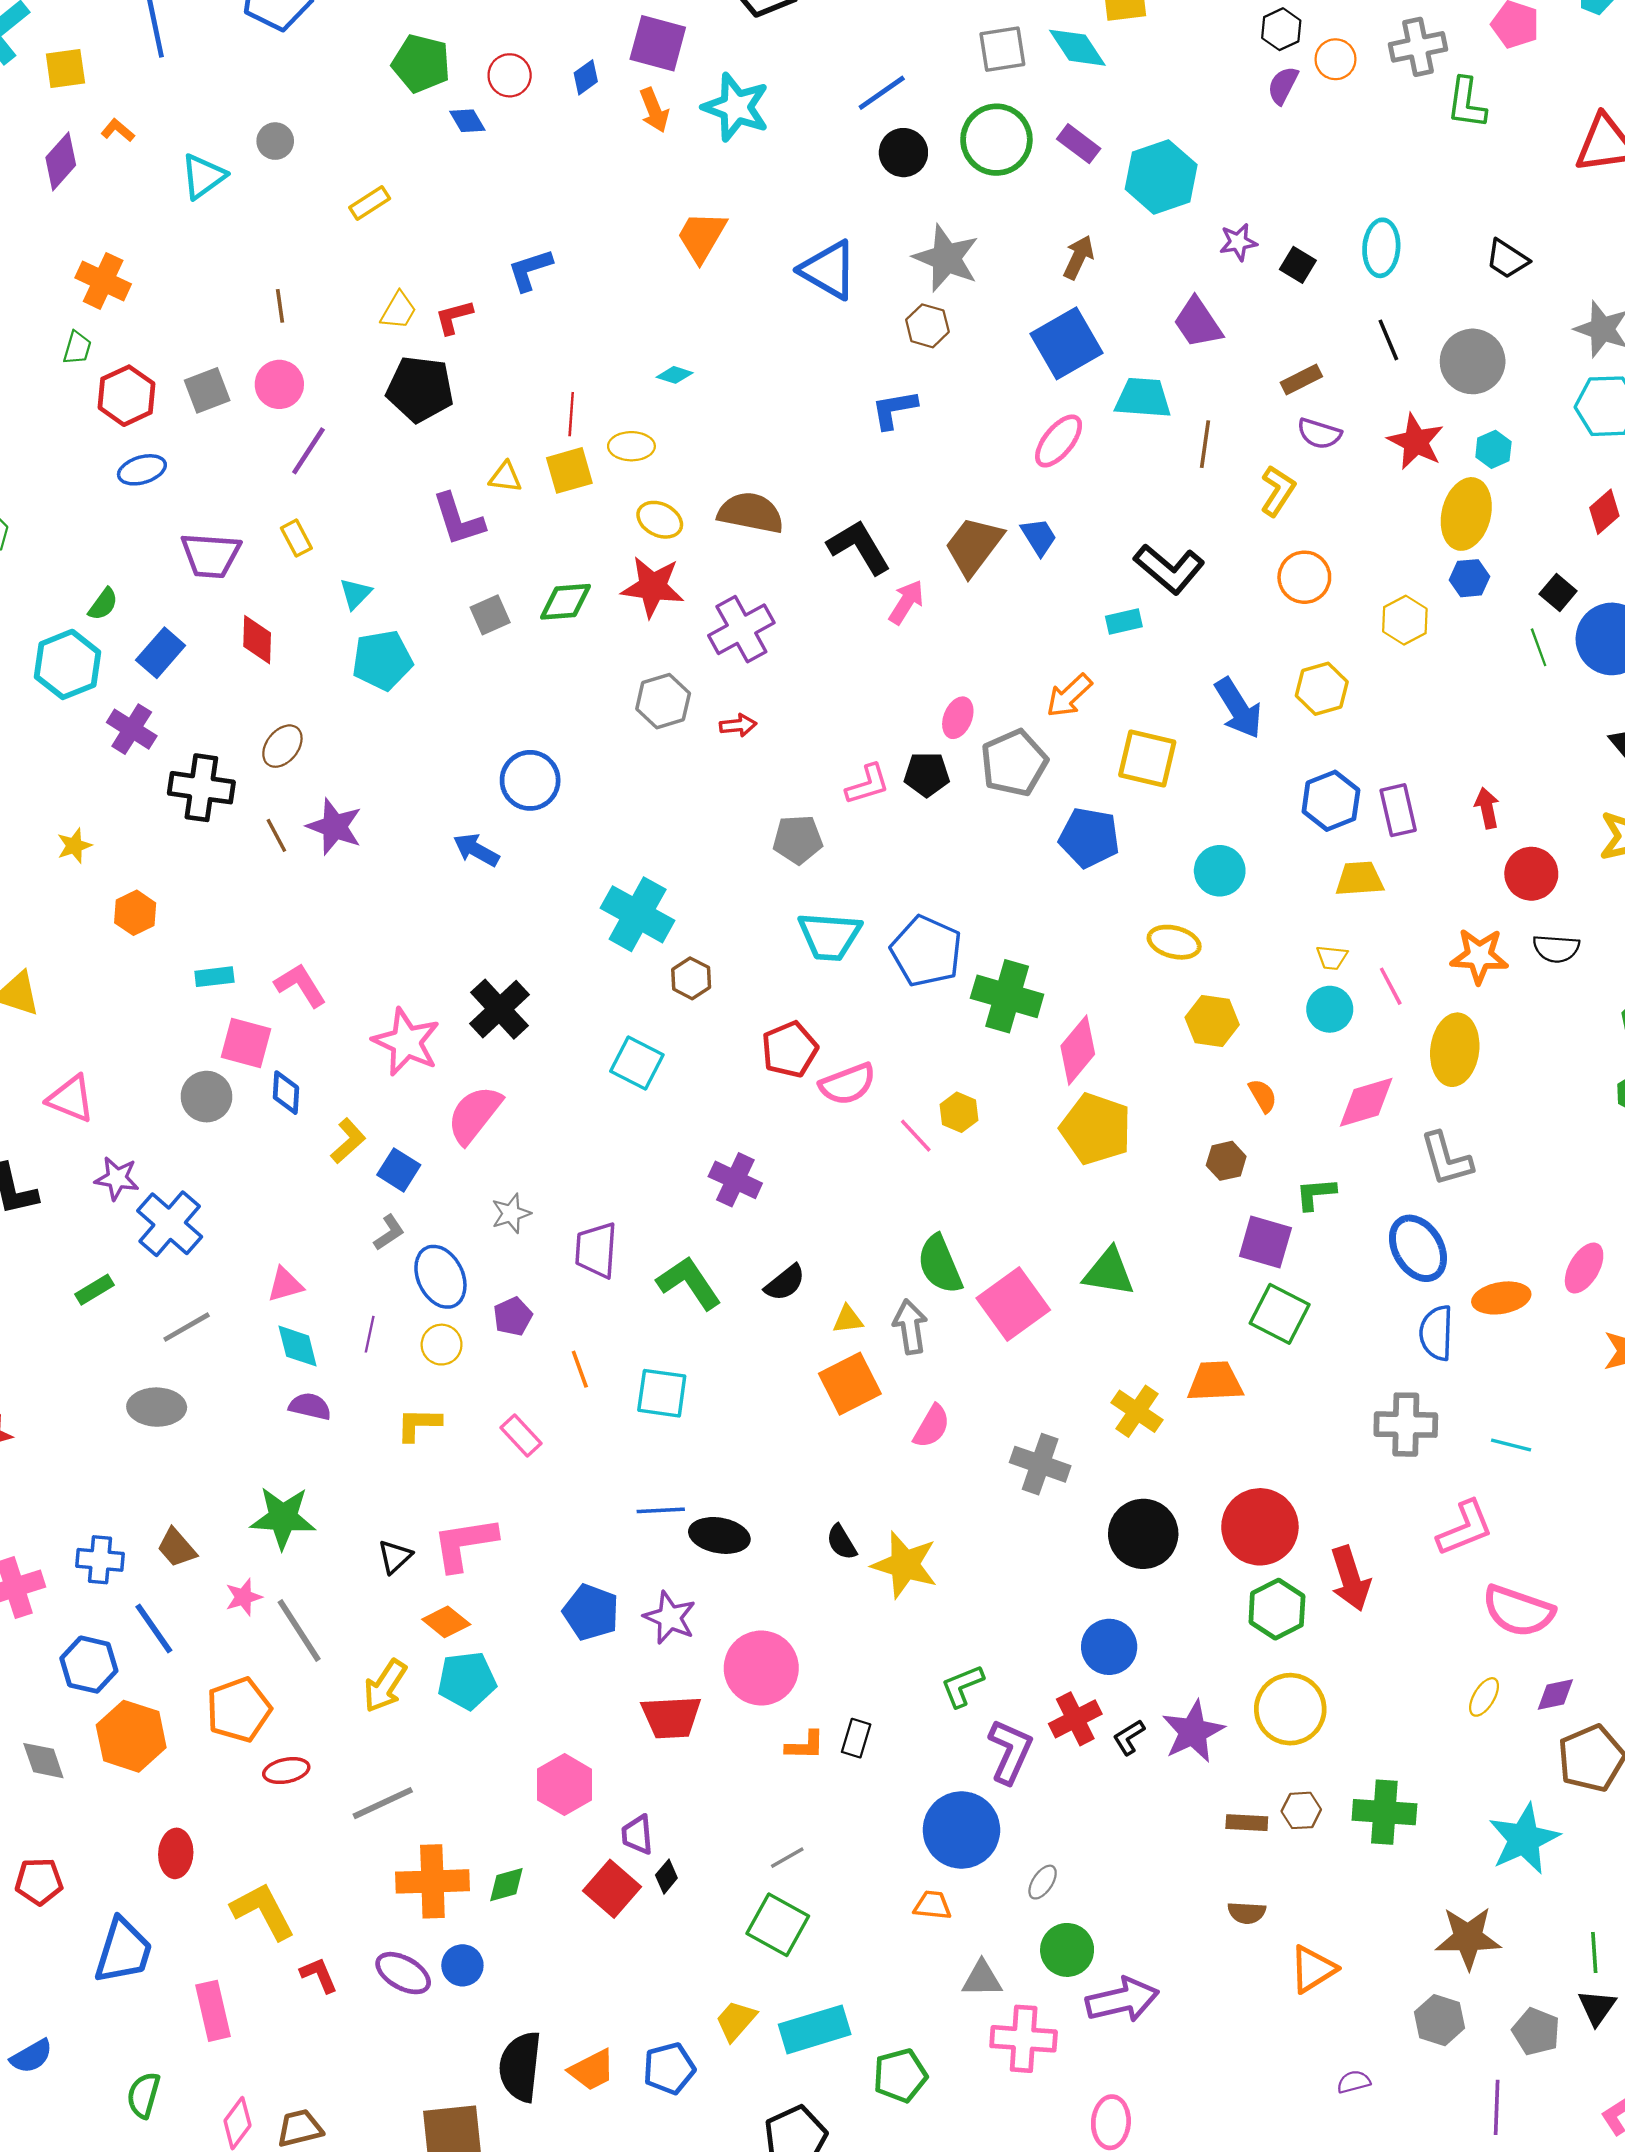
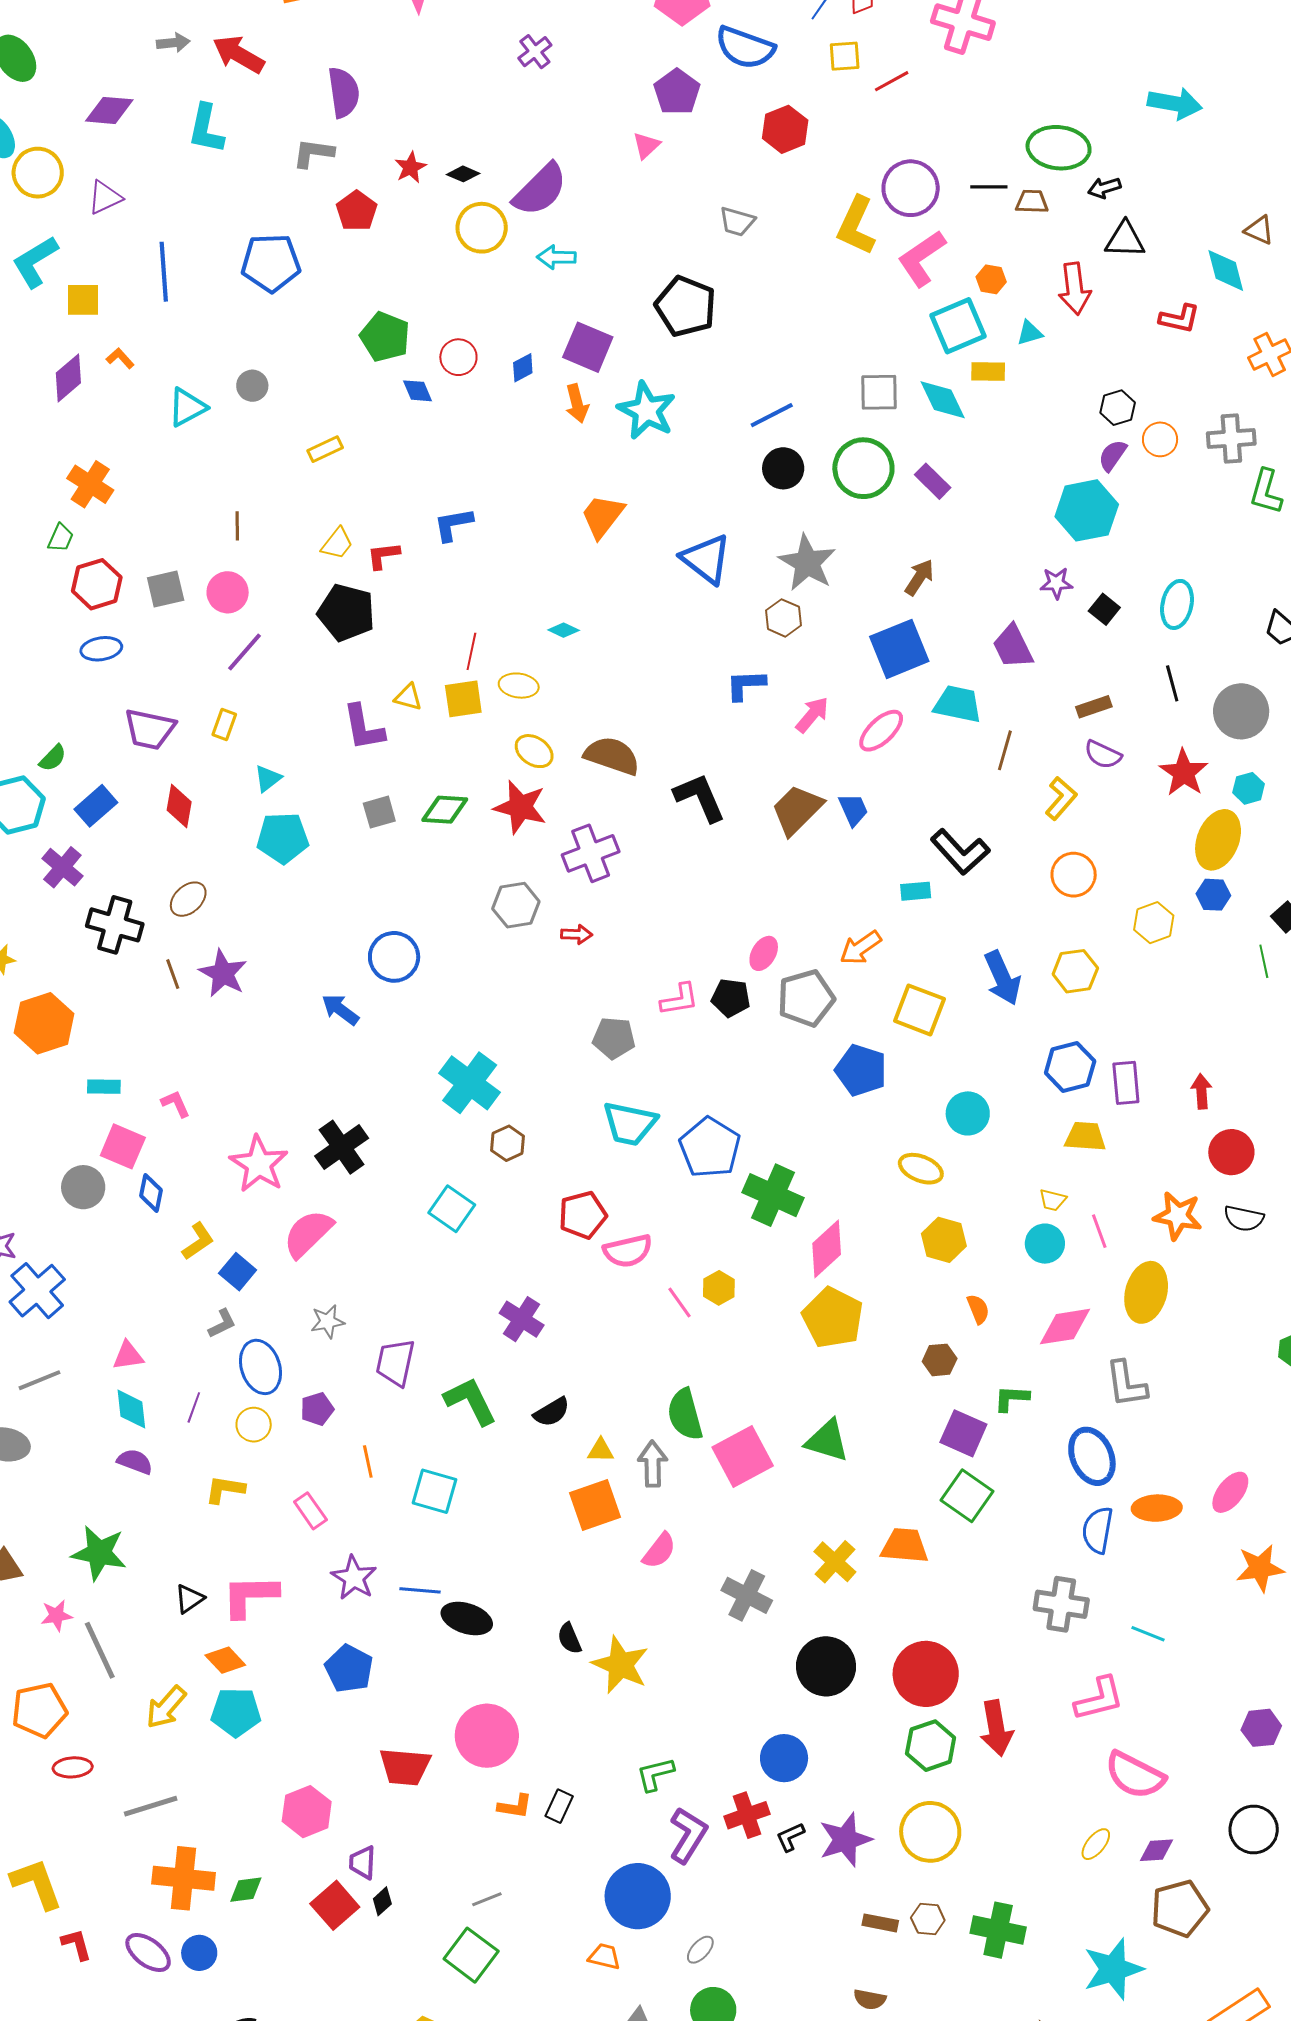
cyan hexagon: (1161, 177) -> (1087, 510), moved
yellow rectangle: (296, 538) -> (224, 725), turned 40
pink arrow: (906, 602) -> (812, 715), moved
orange hexagon: (135, 913) -> (44, 1023), size x1.6
pink L-shape: (300, 985) -> (176, 1104), size x0.7
purple star: (670, 1618) -> (354, 1578), moved

